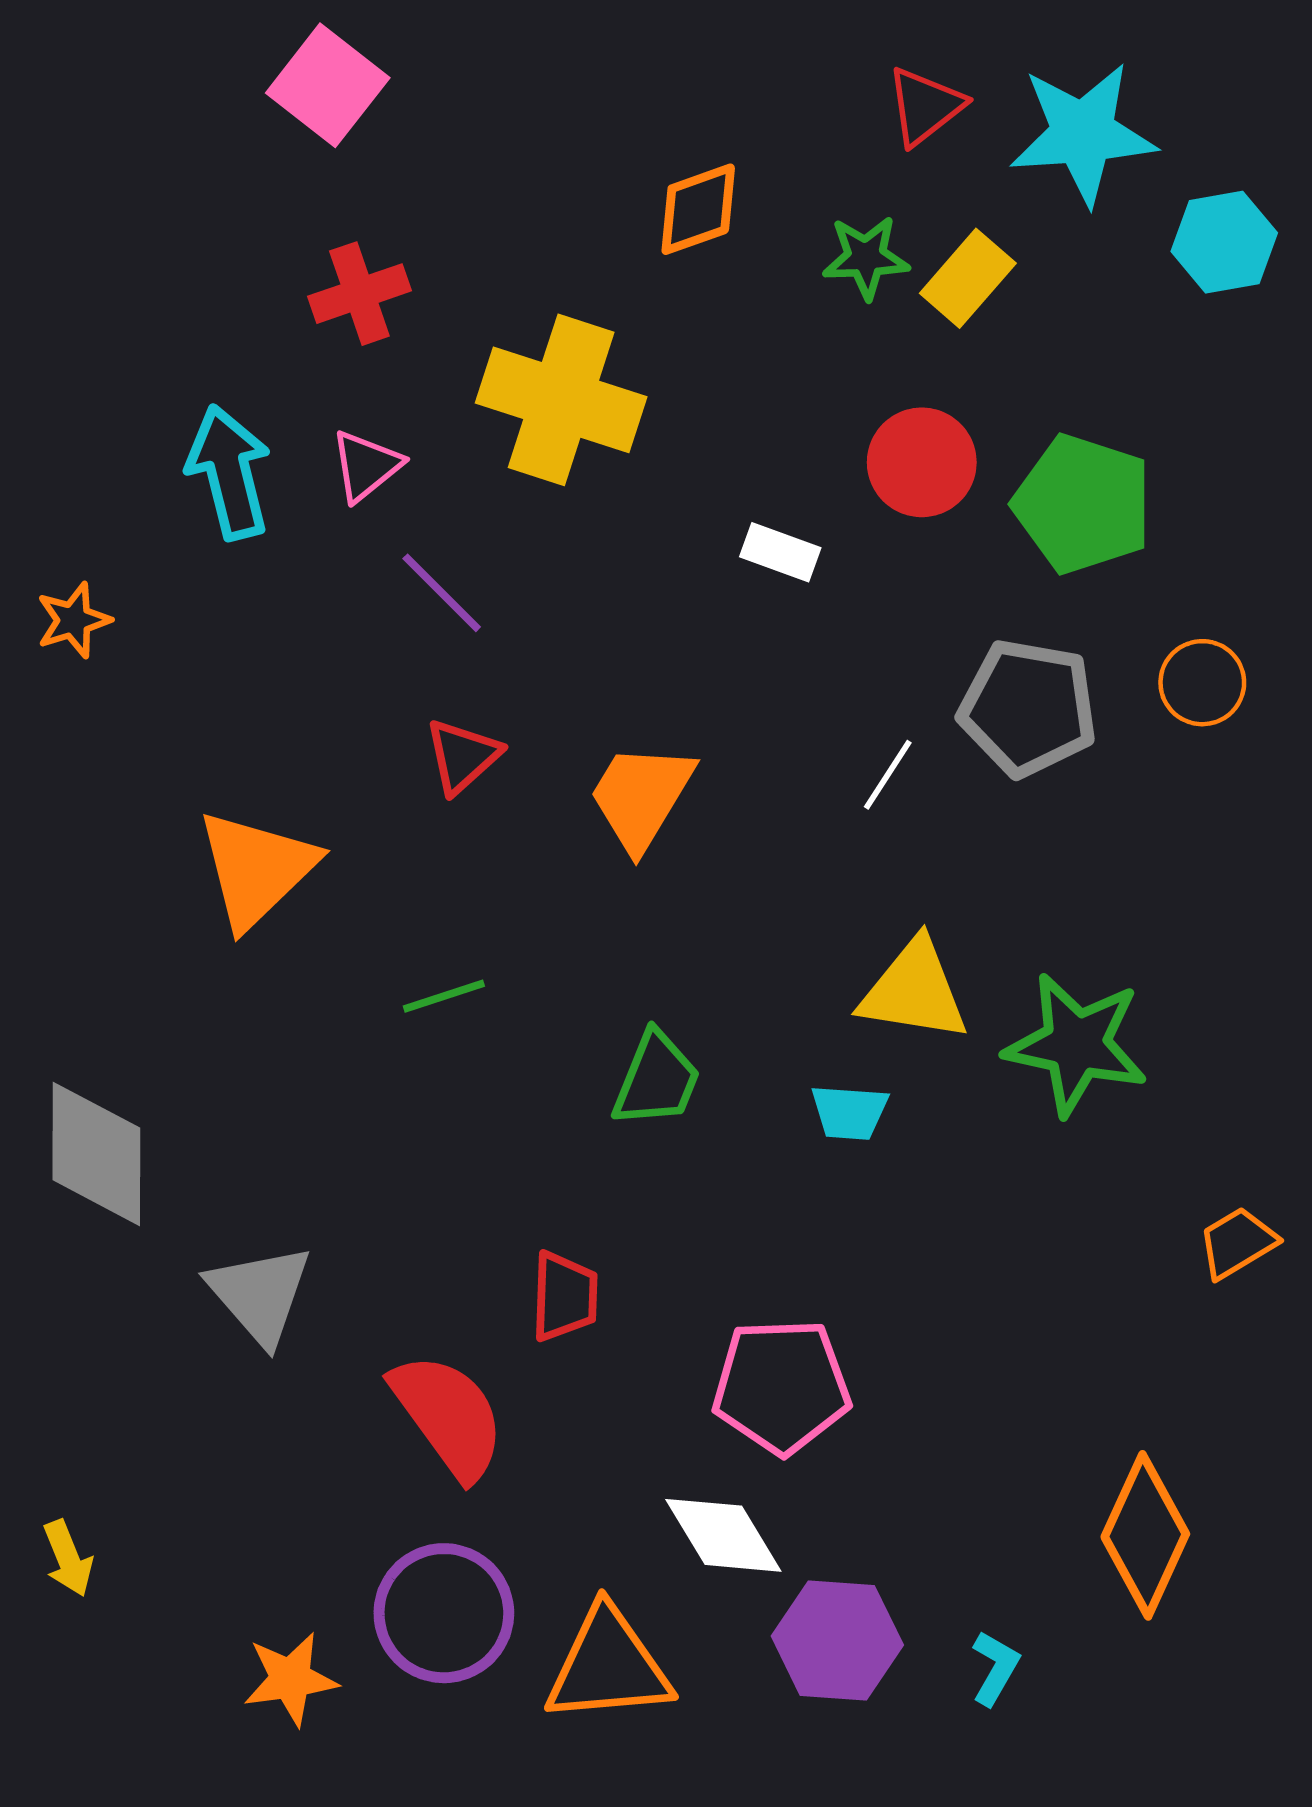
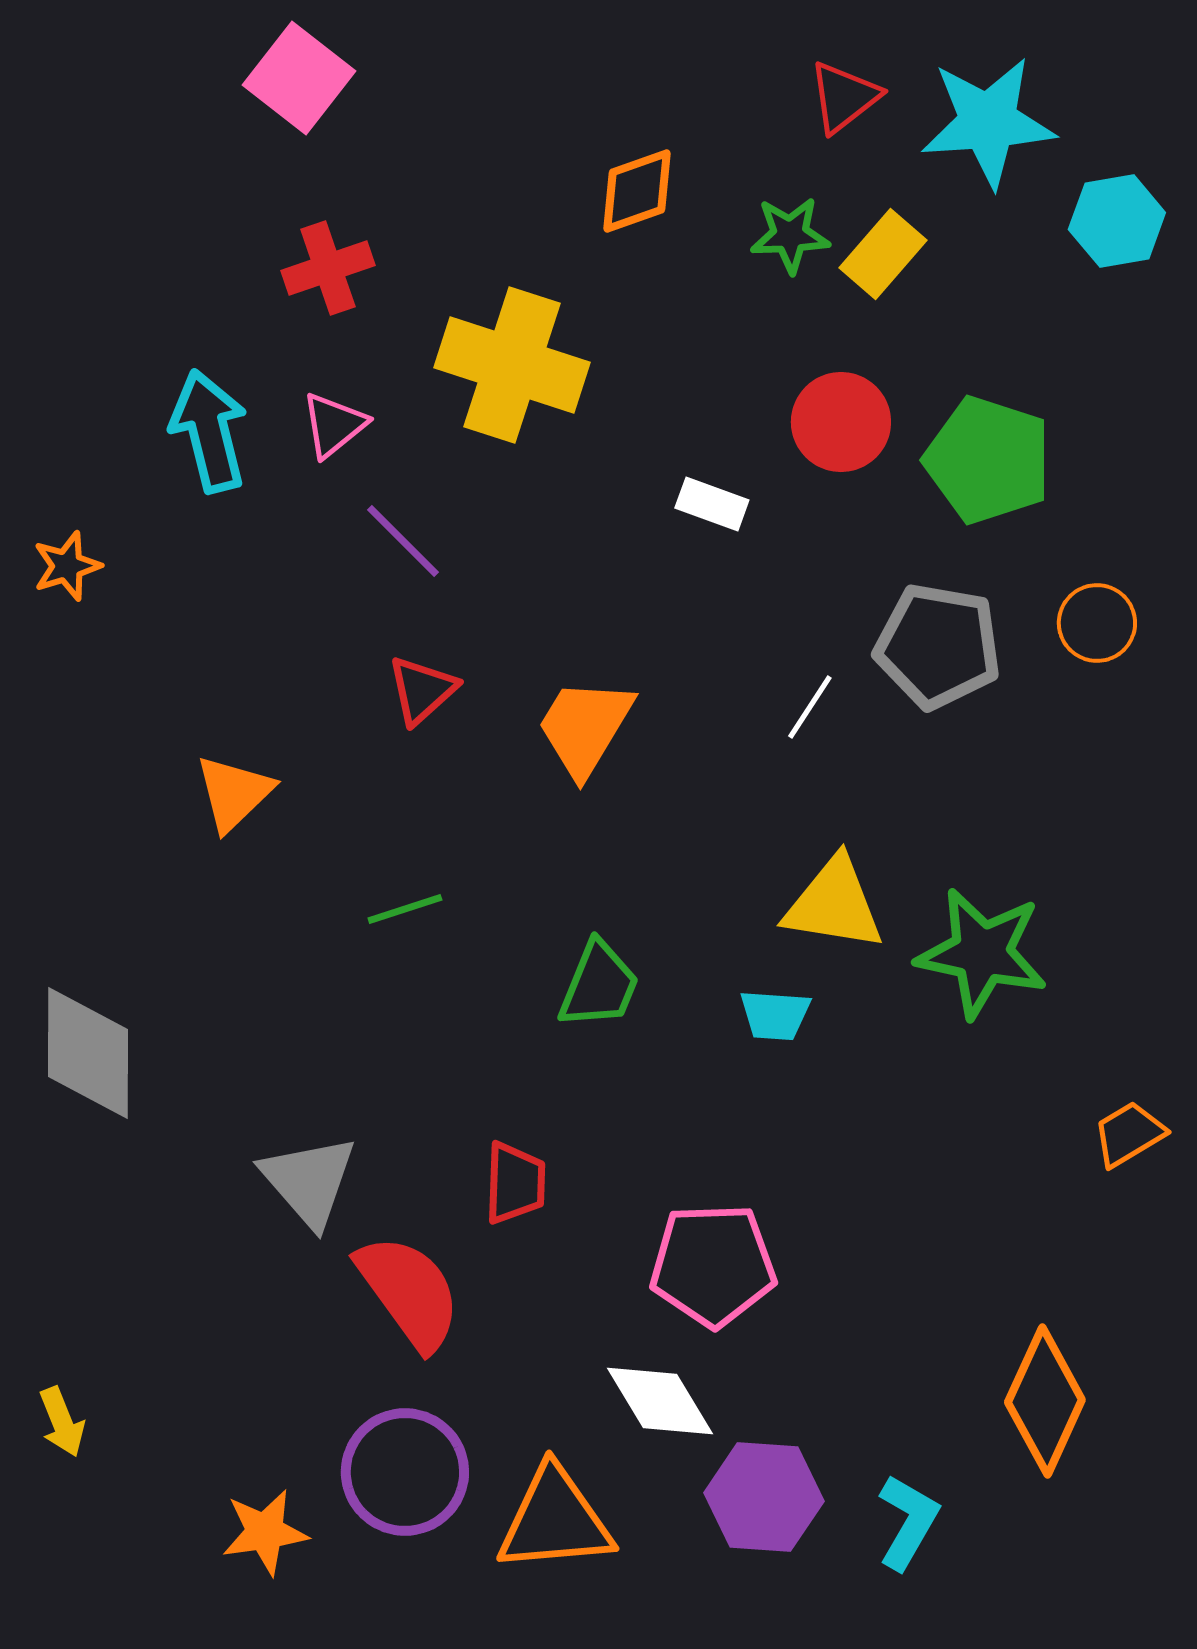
orange triangle: (256, 869) -> (234, 793), size x0.7
gray triangle: (260, 1294) -> (309, 1181), moved
cyan L-shape: (995, 1668) -> (908, 1522), size x1.4

